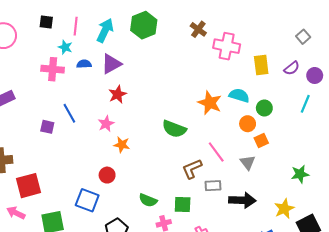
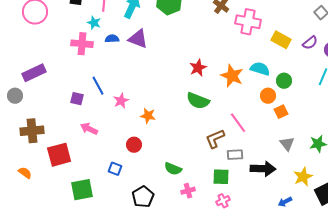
purple triangle: (111, 64) -> (138, 39), turned 50
yellow rectangle: (261, 65) -> (281, 40), turned -54
red star: (118, 94) -> (198, 68), moved
pink star: (106, 124) -> (121, 101), moved
gray triangle: (248, 163) -> (287, 144), moved
blue square: (87, 200) -> (115, 169), size x0.6
green square: (183, 204) -> (221, 177), moved
pink arrow: (16, 213) -> (89, 129), moved

